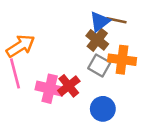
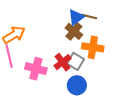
gray square: (99, 65) -> (76, 61), moved
red cross: (69, 86) -> (63, 62), moved

